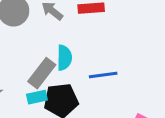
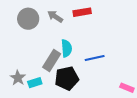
cyan rectangle: (37, 97) -> (35, 83), moved

